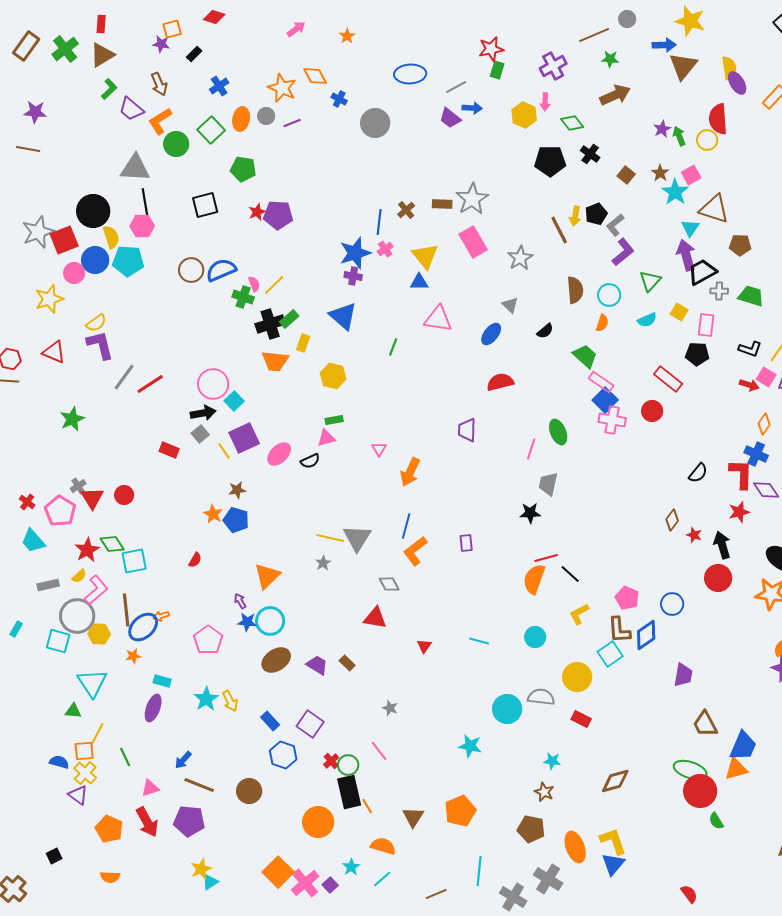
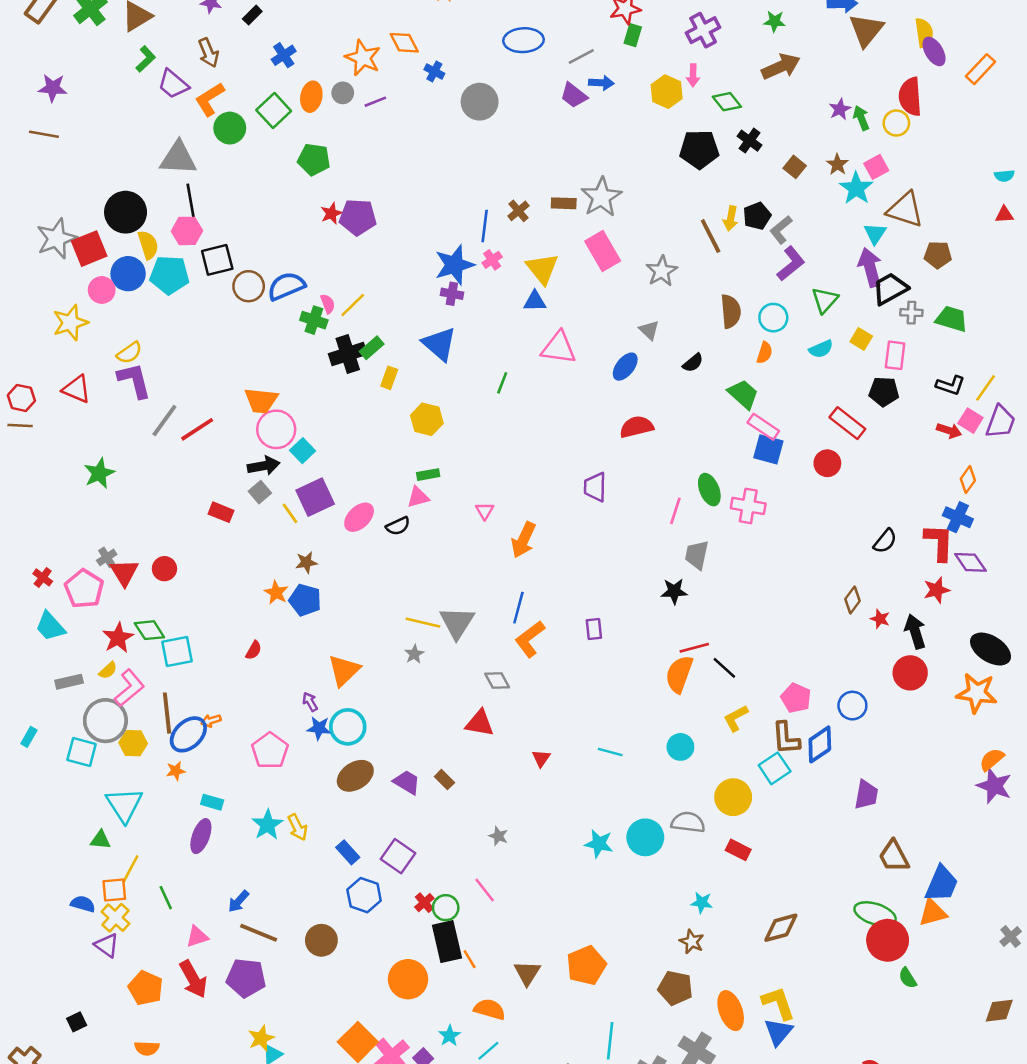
black square: (205, 205) -> (217, 260), moved
orange trapezoid: (275, 361) -> (261, 400), moved
blue square: (605, 400) -> (768, 449), turned -30
pink cross: (612, 420) -> (748, 506), moved
cyan star: (470, 746) -> (599, 844), moved

